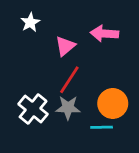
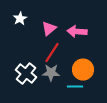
white star: (30, 22) -> (20, 19), moved
pink arrow: (104, 34) -> (77, 32), moved

